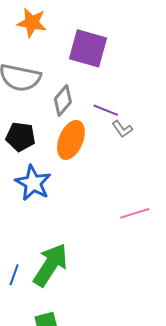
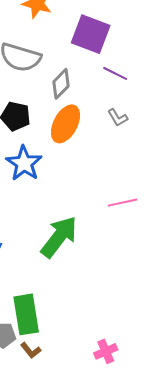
purple line: (106, 110) -> (115, 73), moved
green arrow: (50, 265) -> (59, 237), moved

